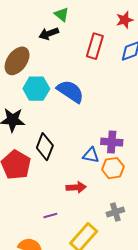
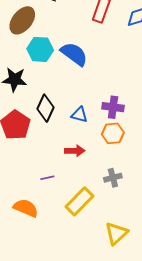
blue triangle: (91, 155) -> (79, 115), moved

